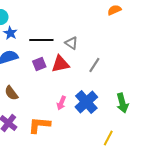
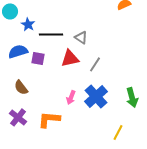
blue star: (10, 33) -> (28, 24), moved
purple square: (39, 64) -> (38, 58), moved, turned 32
gray line: (94, 65) -> (95, 64), moved

